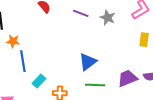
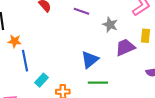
gray star: (108, 18) -> (110, 25), moved
purple trapezoid: (127, 78) -> (125, 47), moved

